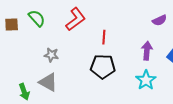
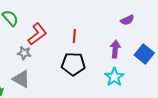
red L-shape: (76, 19) -> (37, 34), moved

